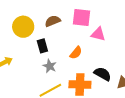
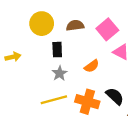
pink square: (81, 17) -> (107, 29), turned 30

